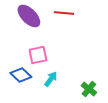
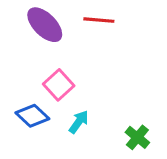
pink square: (38, 55) -> (59, 85), turned -30

